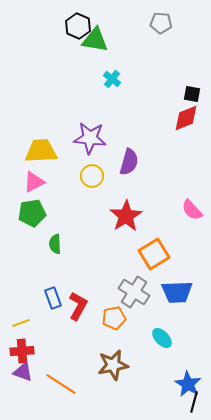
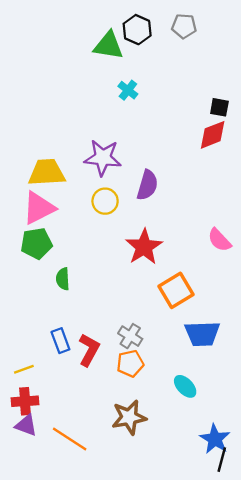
black hexagon: (78, 26) -> (137, 30), moved
pink triangle: (34, 182) -> (39, 208), size x1.4
gray cross: (134, 292) -> (130, 336), moved, size x0.7

